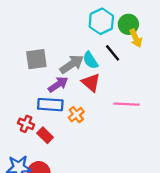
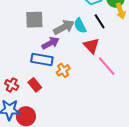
red triangle: (91, 83) -> (91, 46), moved
pink line: (127, 104) -> (107, 66), turned 40
red cross: (26, 124) -> (12, 85), moved

